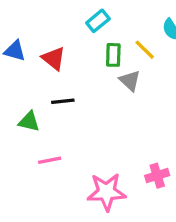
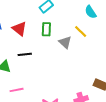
yellow line: (145, 50) -> (81, 31), moved
green rectangle: (113, 55) -> (46, 29), moved

